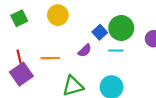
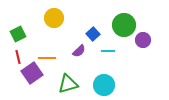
green square: (19, 18) -> (18, 34), moved
green circle: (121, 28) -> (124, 25), moved
purple square: (21, 74) -> (32, 73), moved

